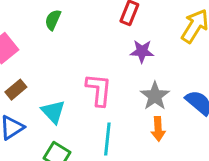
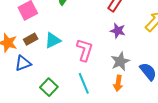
cyan triangle: (53, 112) -> (53, 40), moved, turned 36
cyan line: (107, 139) -> (84, 83), turned -40

